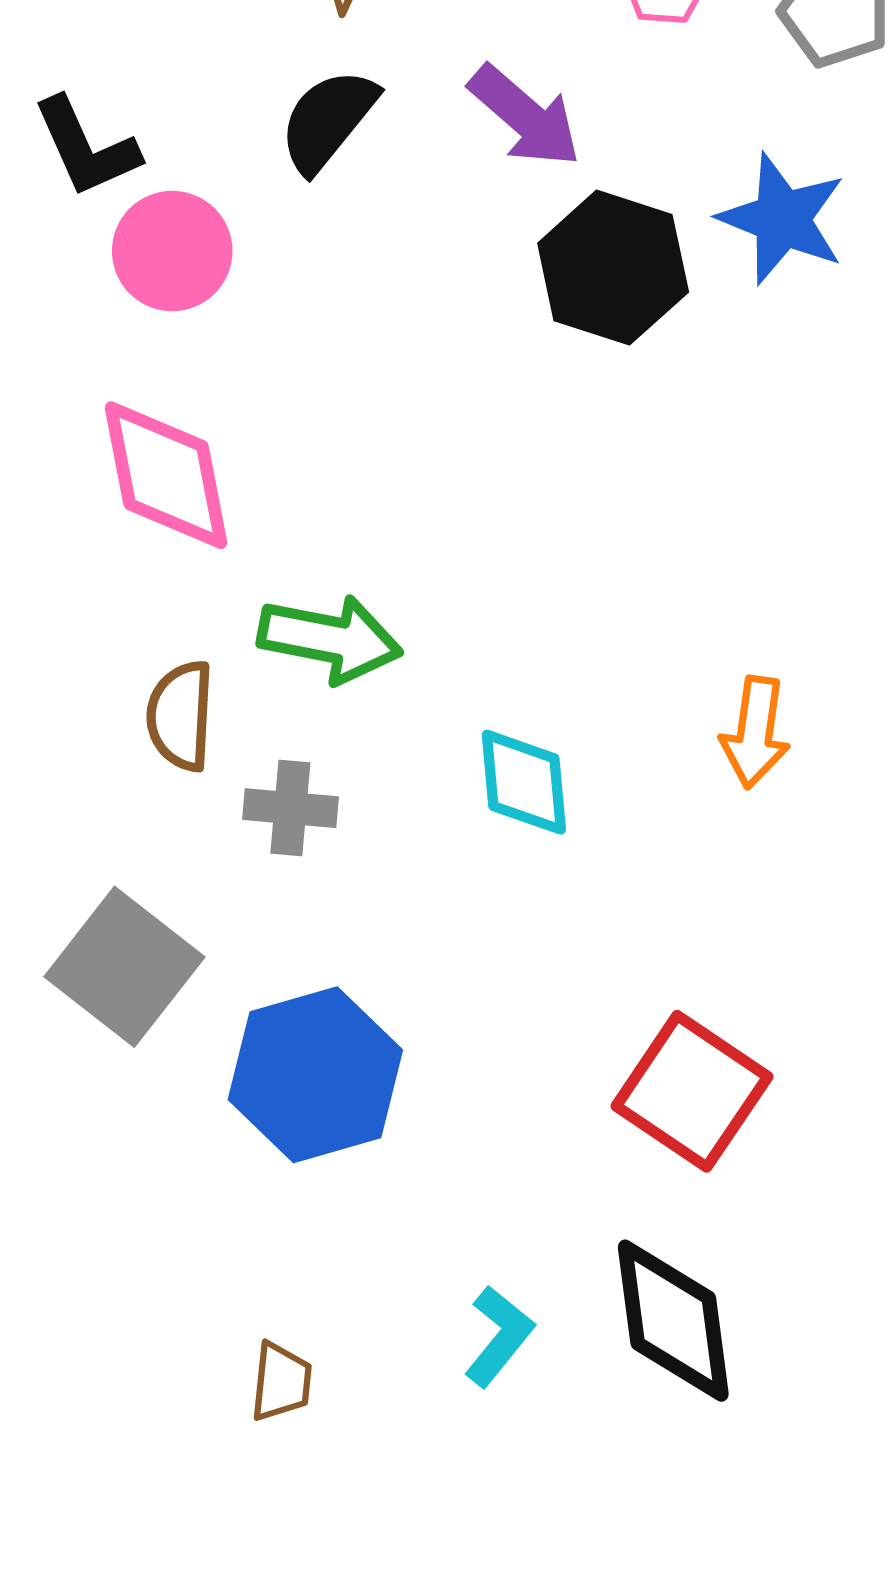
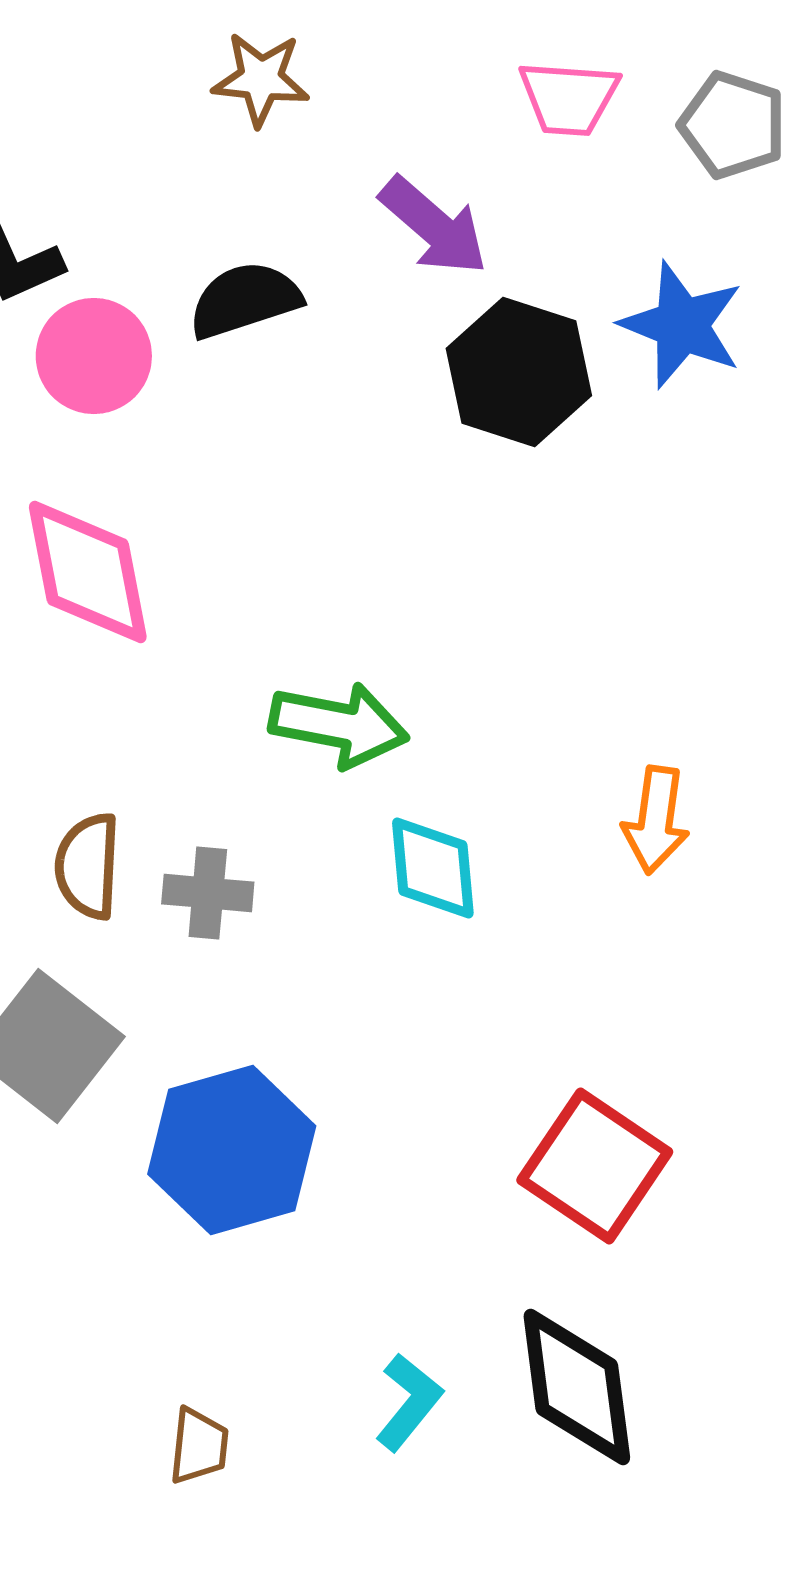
black semicircle: (328, 120) -> (245, 300), moved, turned 33
green arrow: (330, 639) -> (339, 725), moved
brown semicircle: (181, 716) -> (88, 866), moved

